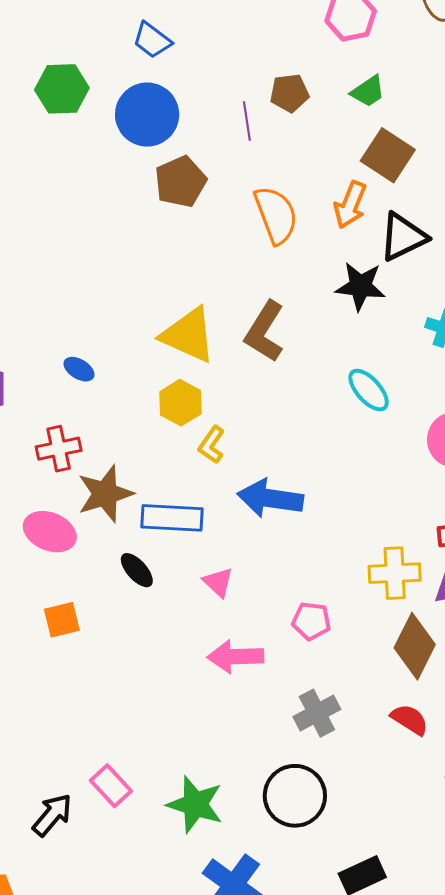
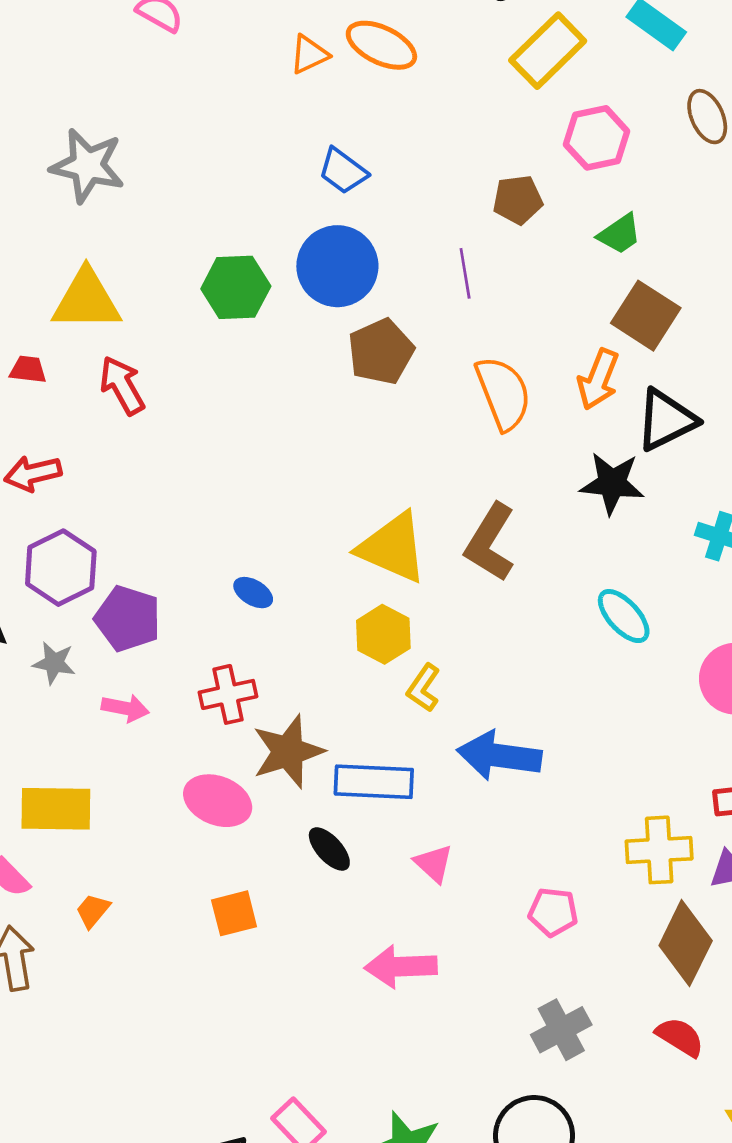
green hexagon: (62, 89) -> (236, 287), moved
brown pentagon: (289, 93) -> (518, 200), moved
pink arrow: (235, 657) -> (401, 967), moved

